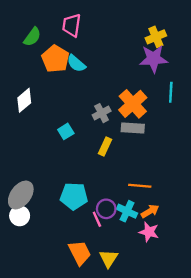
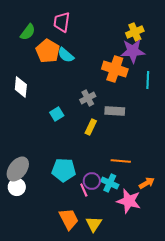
white diamond: (24, 100) -> (21, 87), turned -45
orange cross: (133, 104) -> (115, 69), moved, turned -30
orange arrow: (150, 211) -> (147, 183), moved
pink star: (149, 232) -> (129, 201), size x1.4

